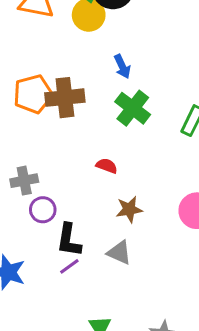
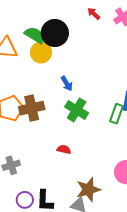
brown star: (129, 209) -> (88, 190), moved, size x1.4
purple circle: (43, 210) -> (25, 200), moved

